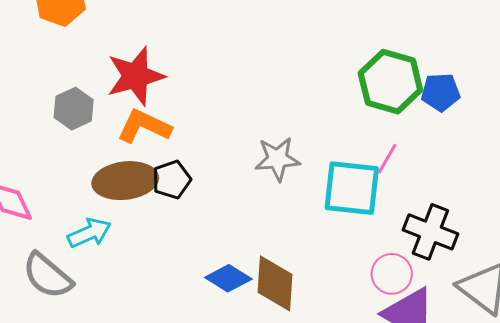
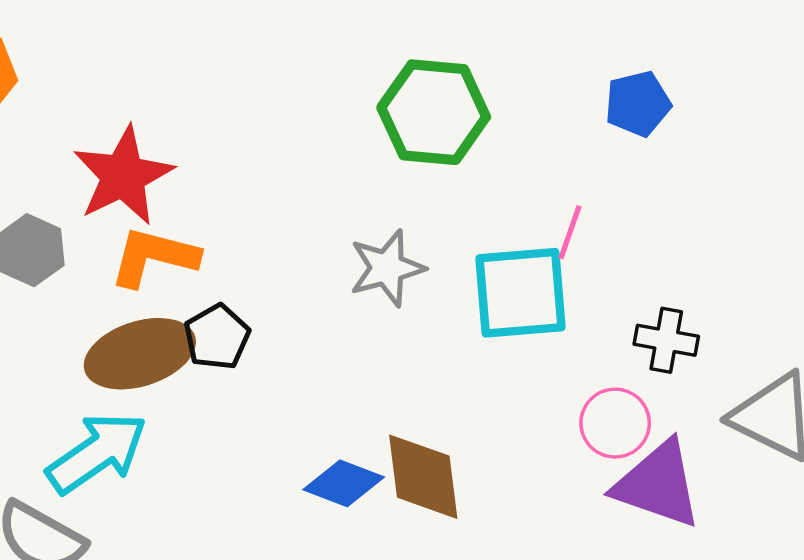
green hexagon: (390, 82) -> (434, 112), moved
black cross: (430, 232) -> (666, 340), size x0.7
cyan arrow: (89, 233) -> (97, 453), size x1.4

